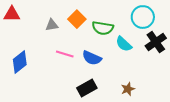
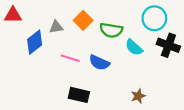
black cross: (156, 42) -> (168, 45), turned -35
blue diamond: (20, 62) -> (35, 42), moved
black rectangle: (87, 88) -> (79, 95), moved, turned 42

